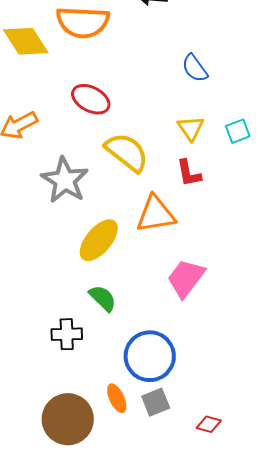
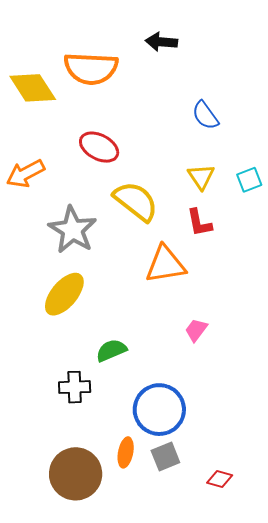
yellow ellipse: (99, 240) -> (64, 294), moved
pink trapezoid: (186, 278) -> (196, 330), size x0.6
green semicircle: (103, 298) -> (111, 350), turned -68
orange ellipse: (117, 398) -> (126, 452), turned 36

